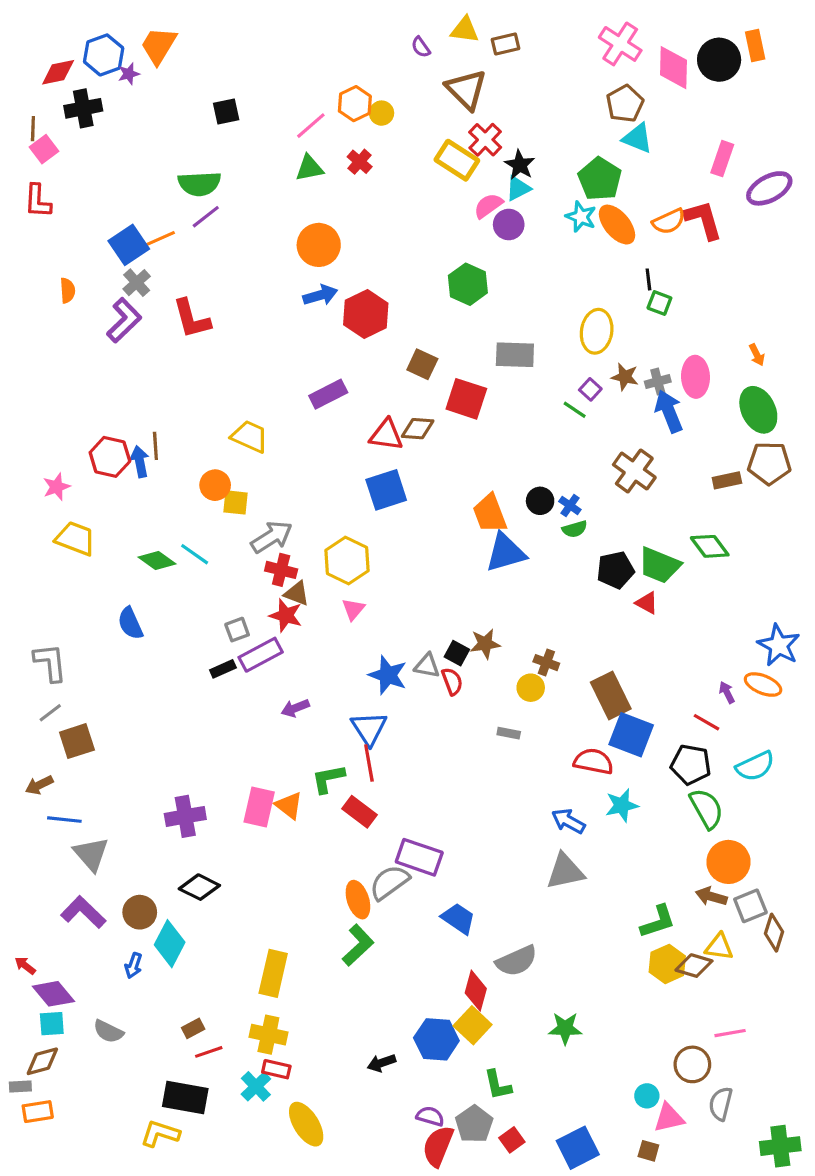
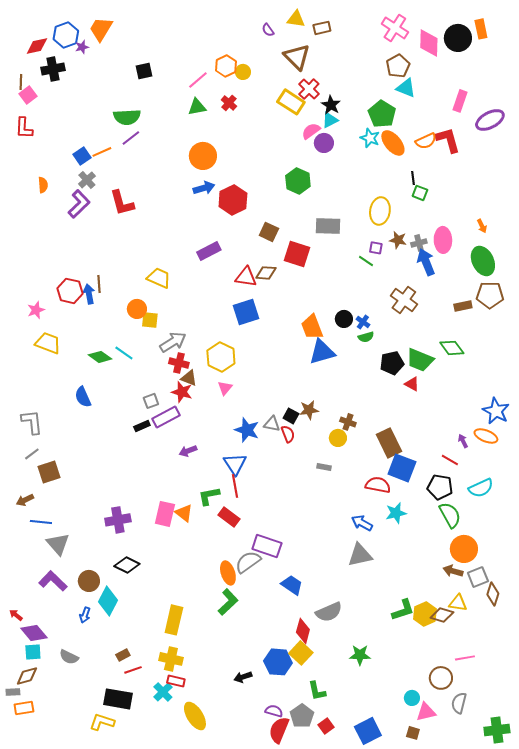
blue square: (129, 245) -> (82, 156), size x0.7
purple square: (590, 389) -> (376, 248), turned -32
green L-shape: (658, 922) -> (403, 610), moved

